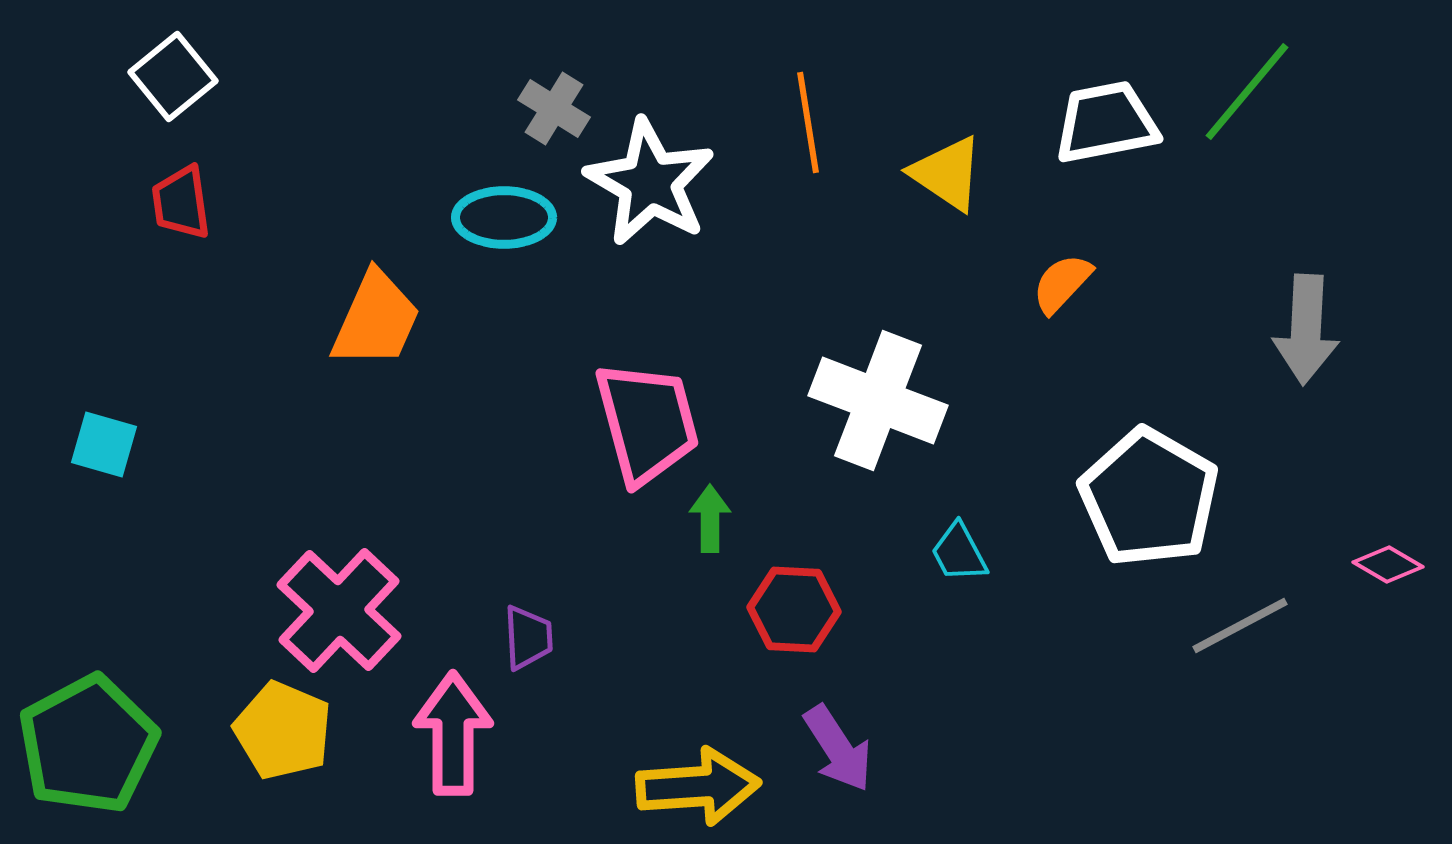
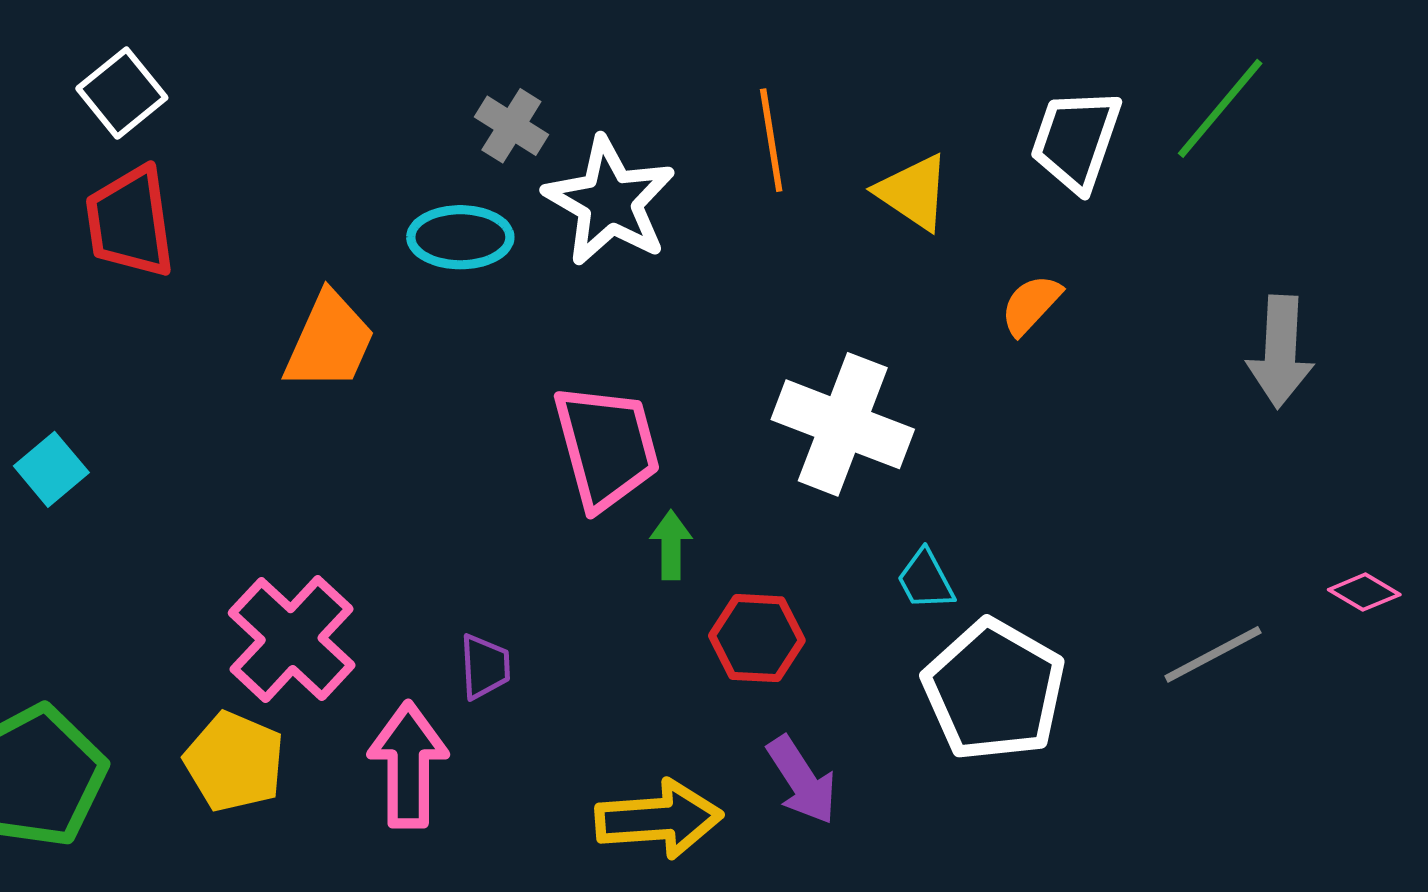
white trapezoid: (1106, 122) -> (1076, 140), turned -60
red trapezoid: (181, 202) -> (130, 222), size x1.5
cyan square: (104, 444) -> (51, 469), turned 34
white pentagon: (1149, 498) -> (994, 690), moved

